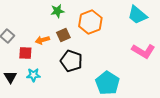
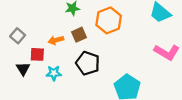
cyan star: (33, 75) -> (54, 73), moved
black triangle: (10, 77) -> (23, 69), moved

